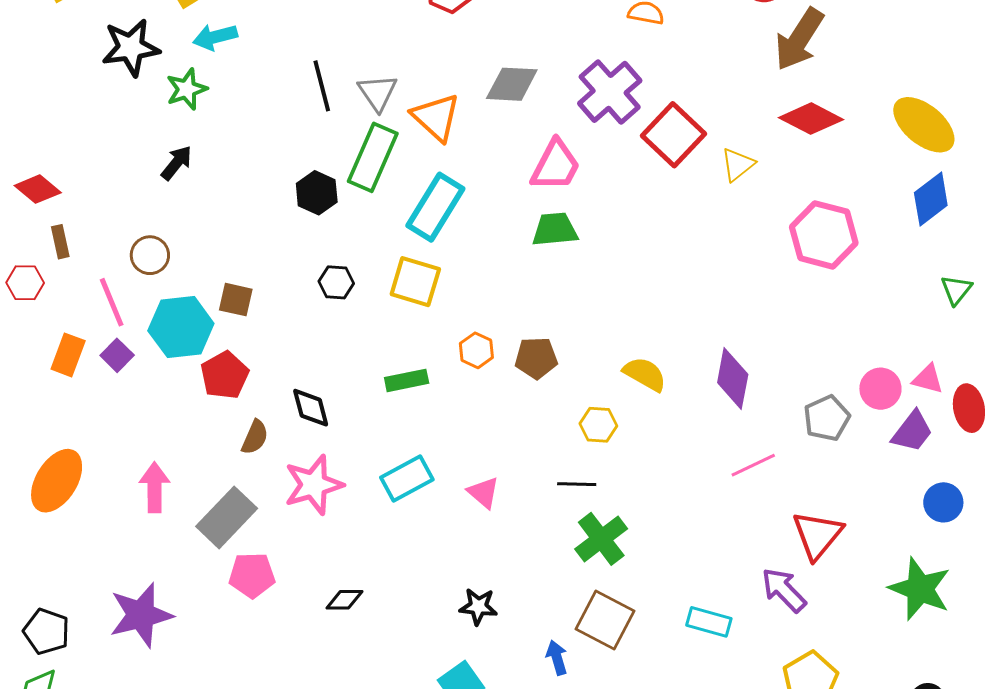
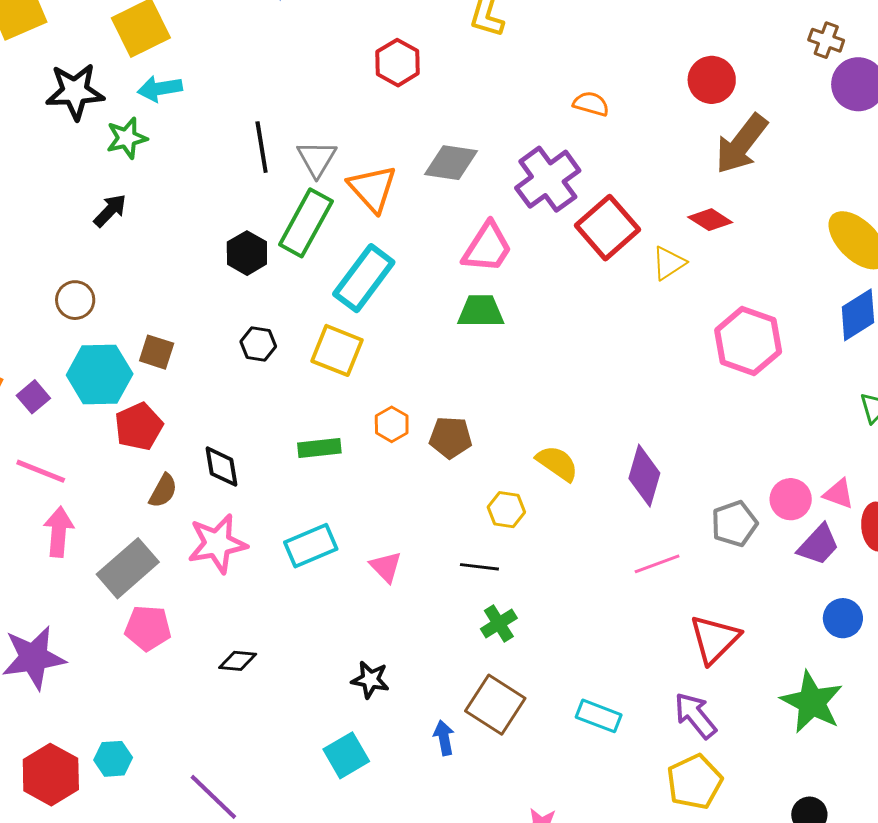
red diamond: (811, 119) -> (710, 220), moved, size x0.7
pink line: (112, 302) -> (41, 471), moved, turned -51
green cross: (601, 539) -> (499, 623), size x0.7
purple arrow: (784, 590) -> (695, 715), moved

